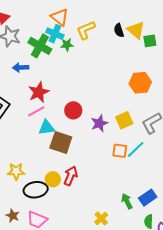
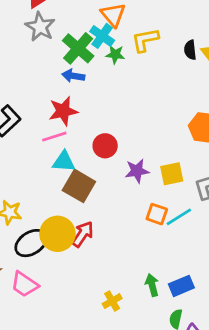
blue arrow: (21, 68) -> (73, 76), moved
yellow circle: (53, 179) -> (57, 234), size x1.6
black ellipse: (36, 190) -> (31, 243), turned -35

